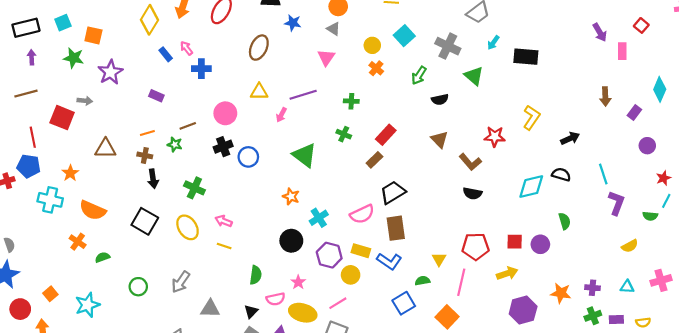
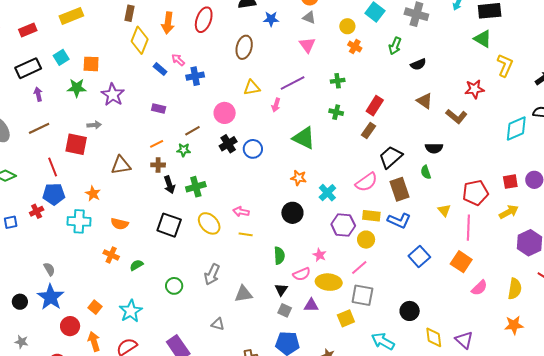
green triangle: (474, 76) -> (483, 39), moved
green cross: (194, 188) -> (196, 187), moved, turned -30
black semicircle: (473, 193) -> (434, 148), moved
orange semicircle: (93, 210) -> (120, 224), size x0.7
black circle: (291, 241) -> (292, 213), moved
green semicircle: (422, 281) -> (426, 172), moved, turned -88

